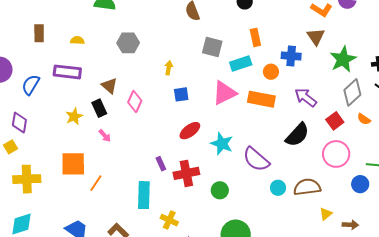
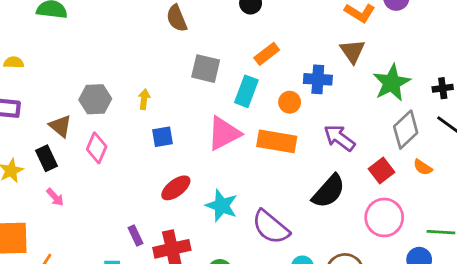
orange rectangle: (255, 37) -> (267, 54), turned 66
gray hexagon: (128, 43) -> (95, 99), moved
cyan rectangle: (241, 64) -> (246, 91), turned -50

